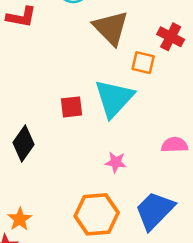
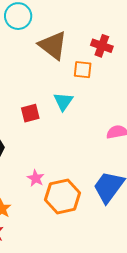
cyan triangle: (114, 98) -> (63, 101), size x0.6
pink star: (116, 162) -> (36, 178), moved, turned 30

